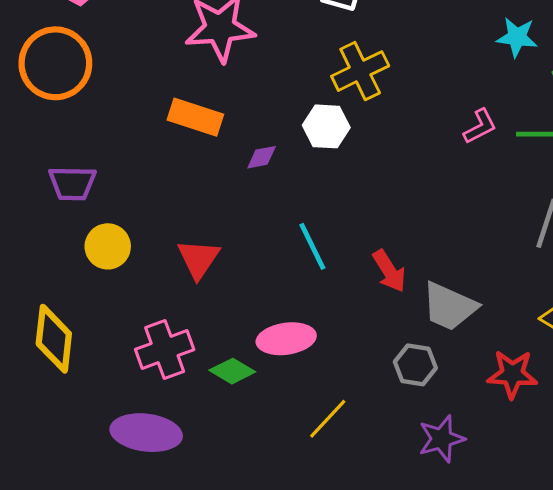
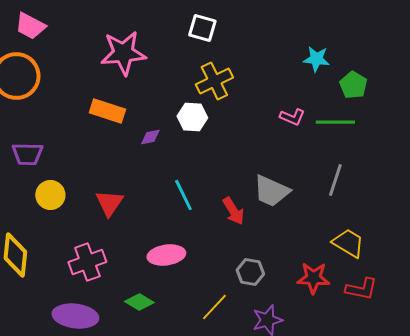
pink L-shape: (480, 126) -> (292, 117), turned 50
gray trapezoid: (449, 306) -> (271, 191), moved
green diamond: (232, 371) -> (139, 302), moved
yellow line: (328, 419) -> (214, 307), moved

